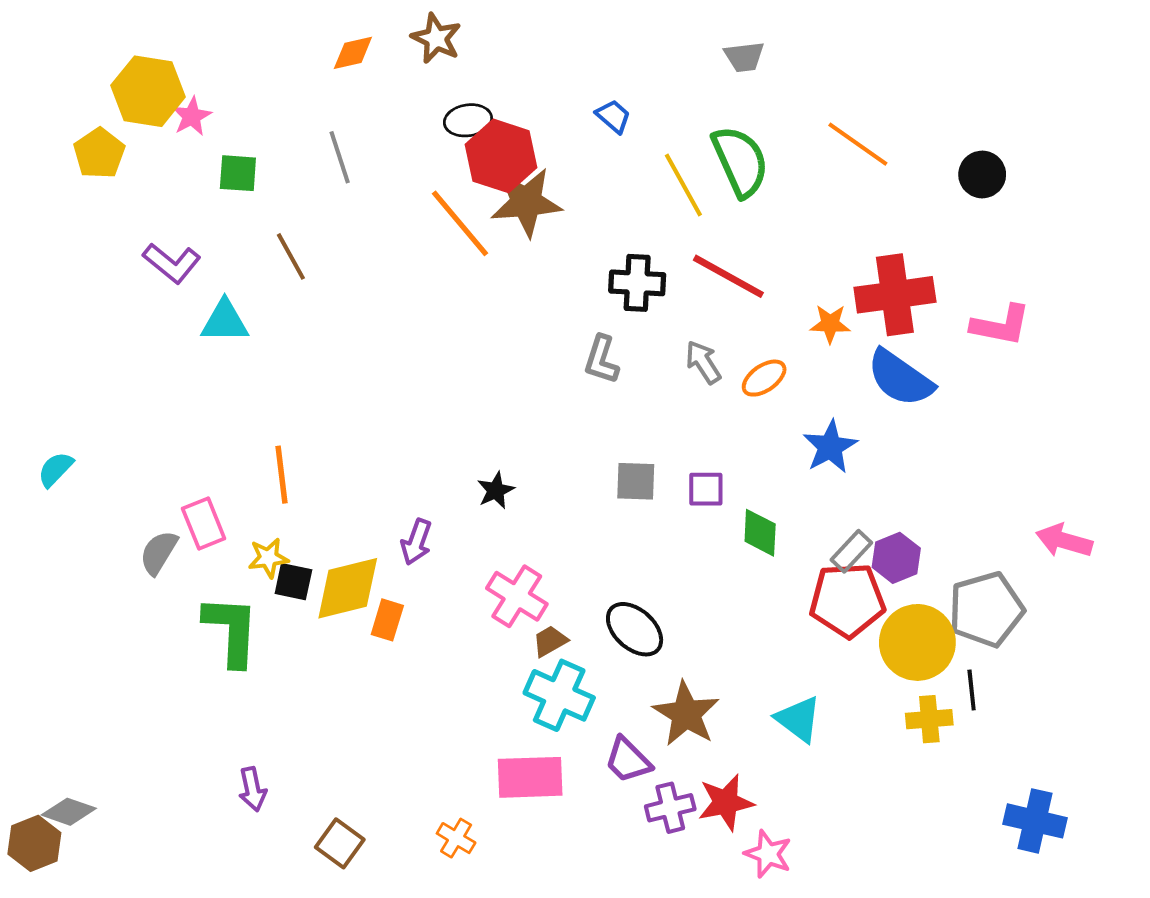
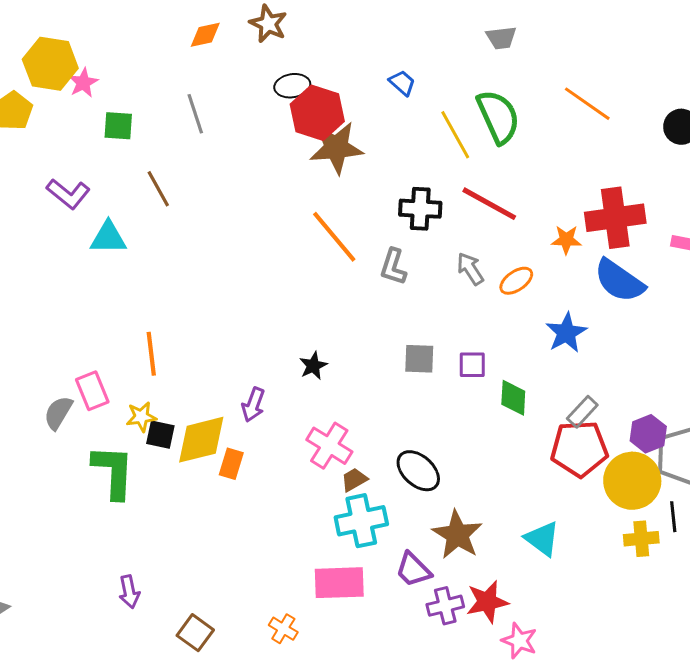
orange line: (460, 223) -> (334, 237), moved
purple hexagon: (896, 558) -> (648, 434), moved
cyan cross: (559, 695) -> (361, 521), turned -36

